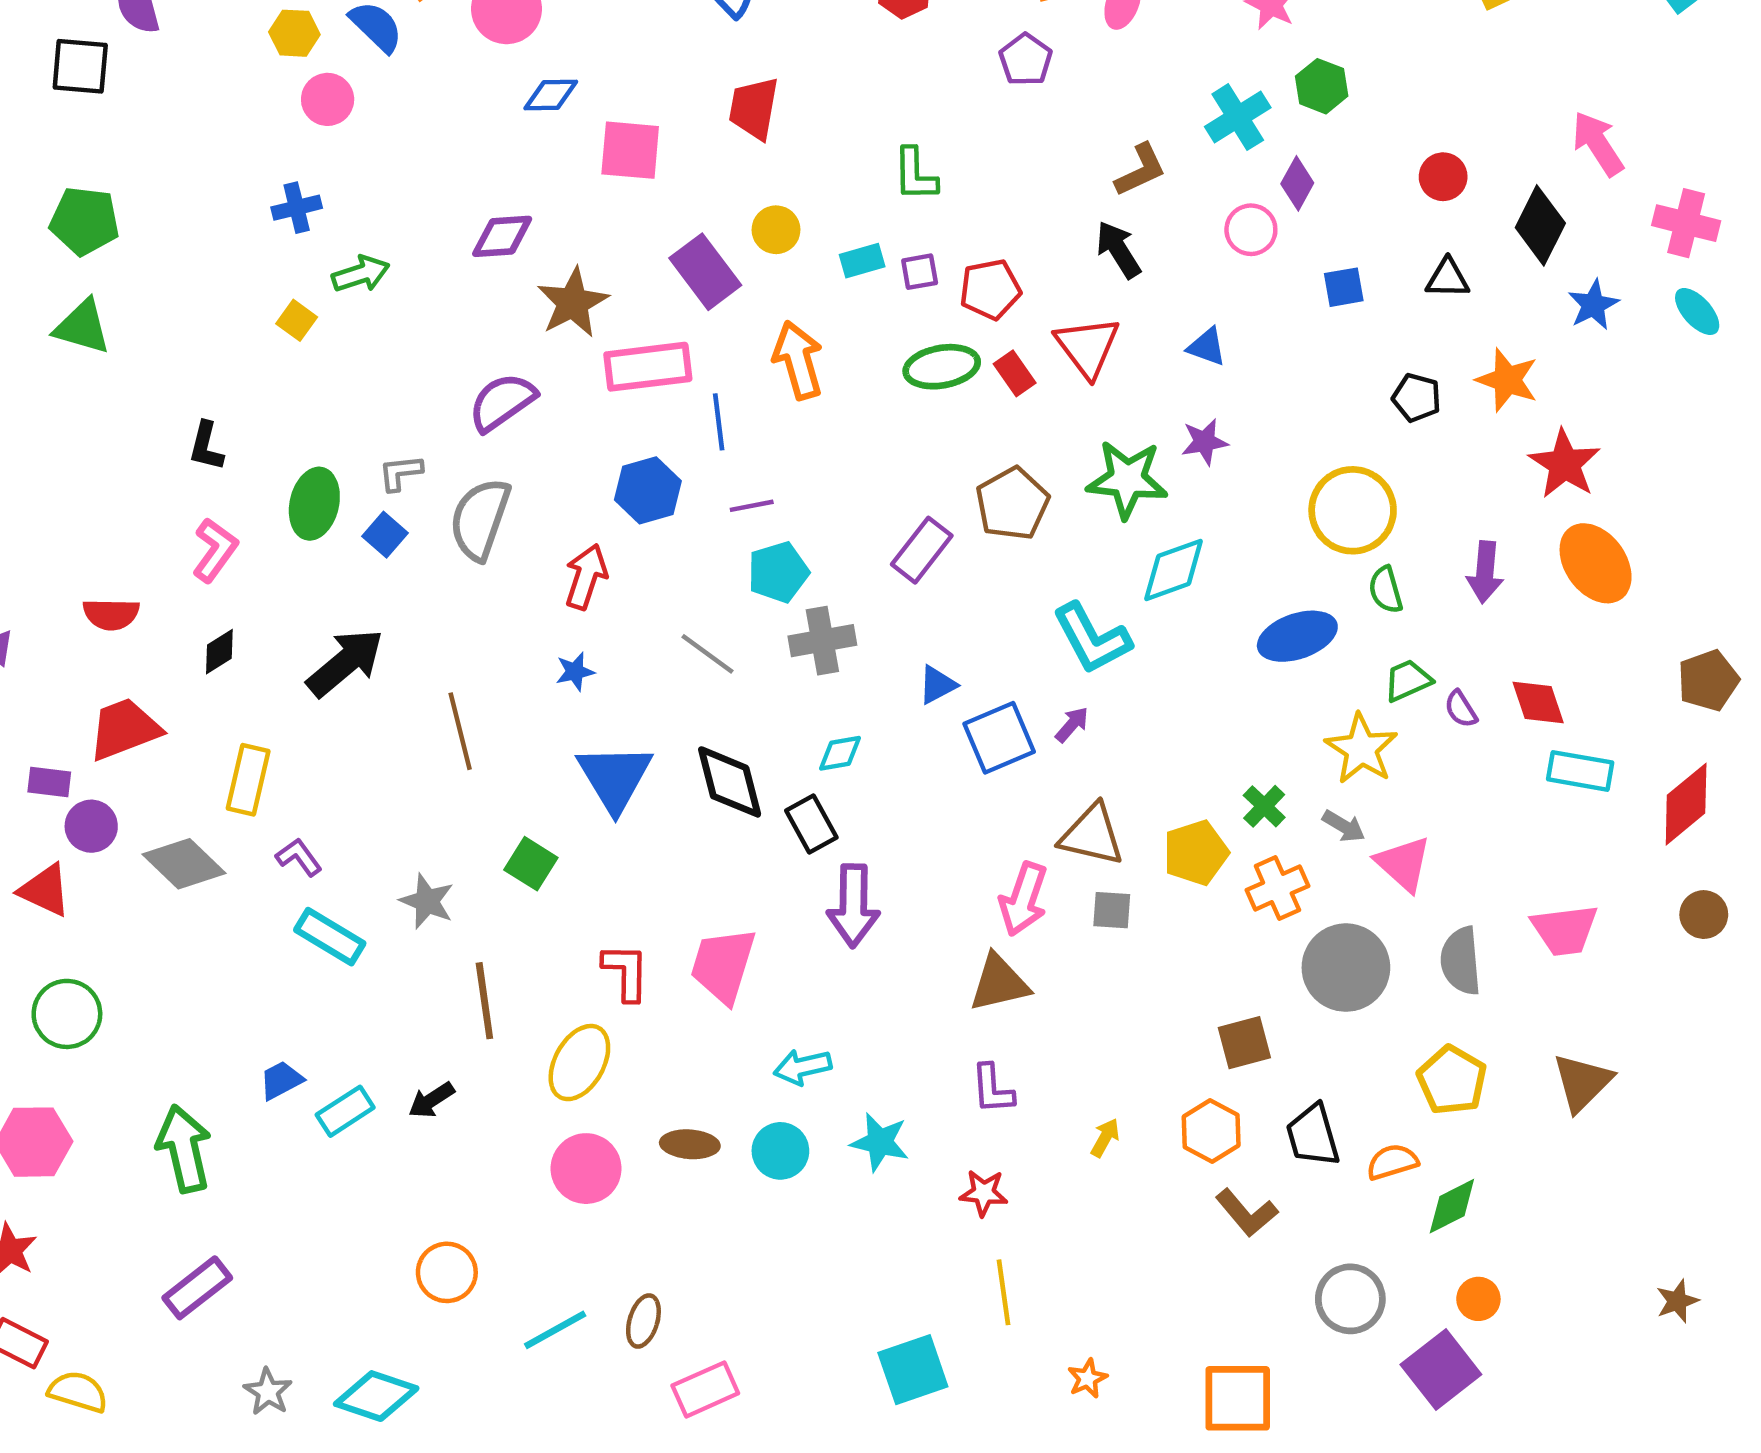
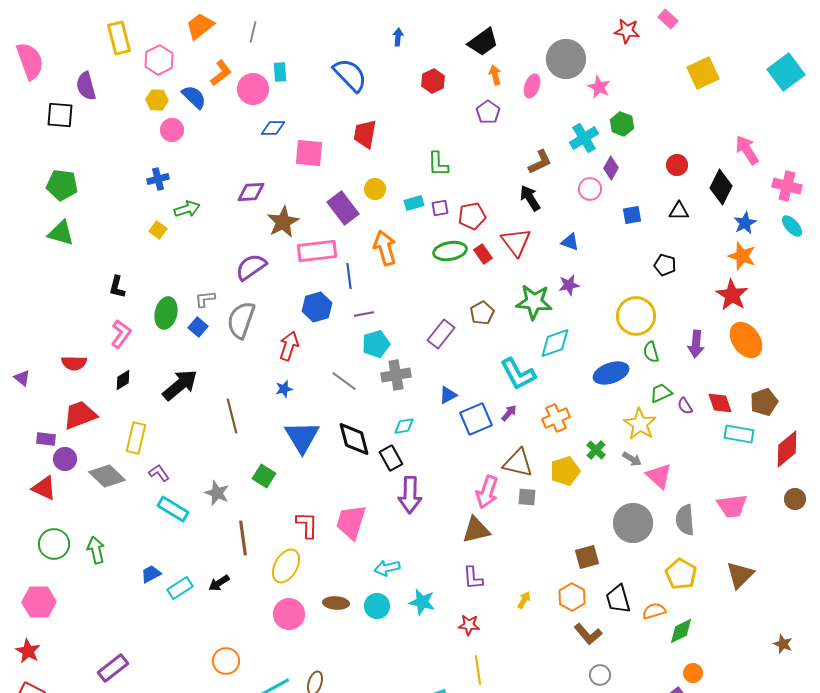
orange star: (1507, 380) -> (742, 256), moved
brown pentagon: (1012, 504) -> (482, 313), size x0.7
brown pentagon: (1708, 680) -> (764, 402), moved
orange cross: (1277, 888) -> (556, 418), moved
green arrow: (184, 1149) -> (96, 550), moved, size x0.7
gray circle: (1350, 1299) -> (600, 675), moved, size x0.7
brown star: (1677, 1301) -> (783, 644), moved, turned -30

